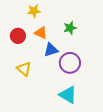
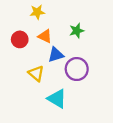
yellow triangle: (24, 69) -> (36, 73), moved
cyan triangle: (68, 95) -> (57, 99), moved

